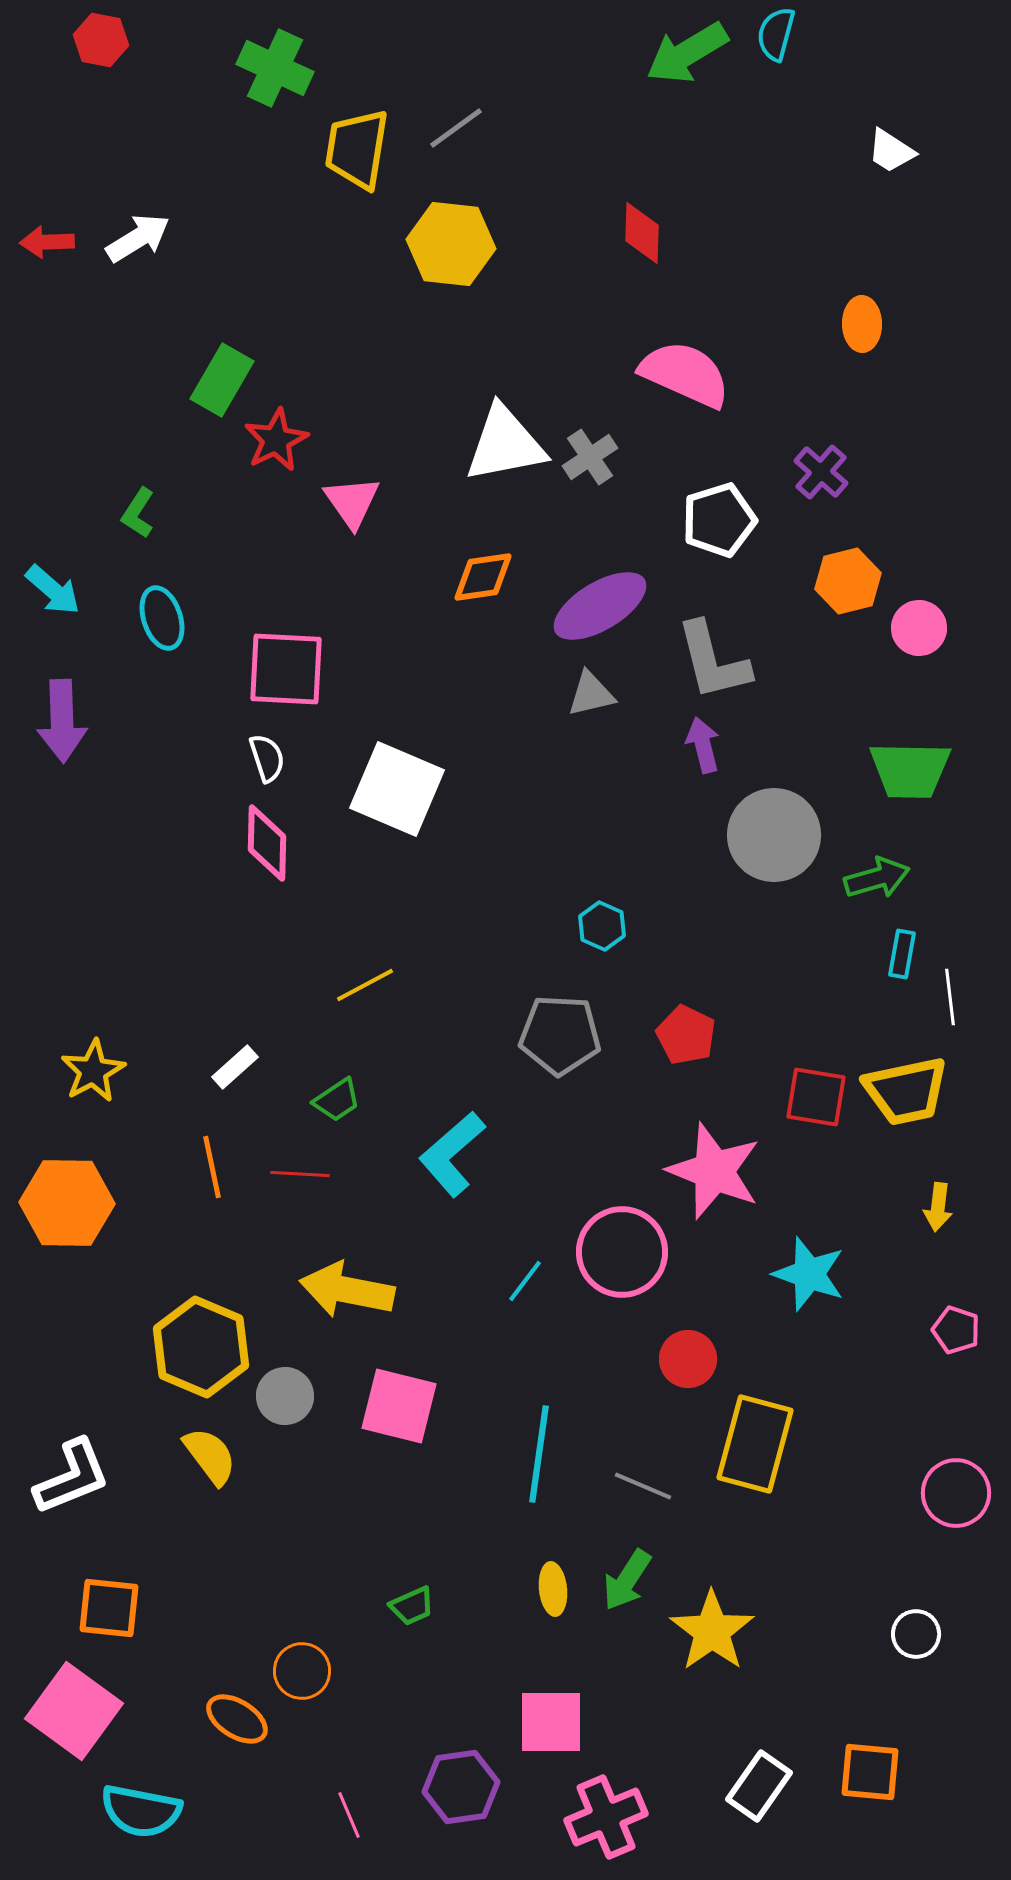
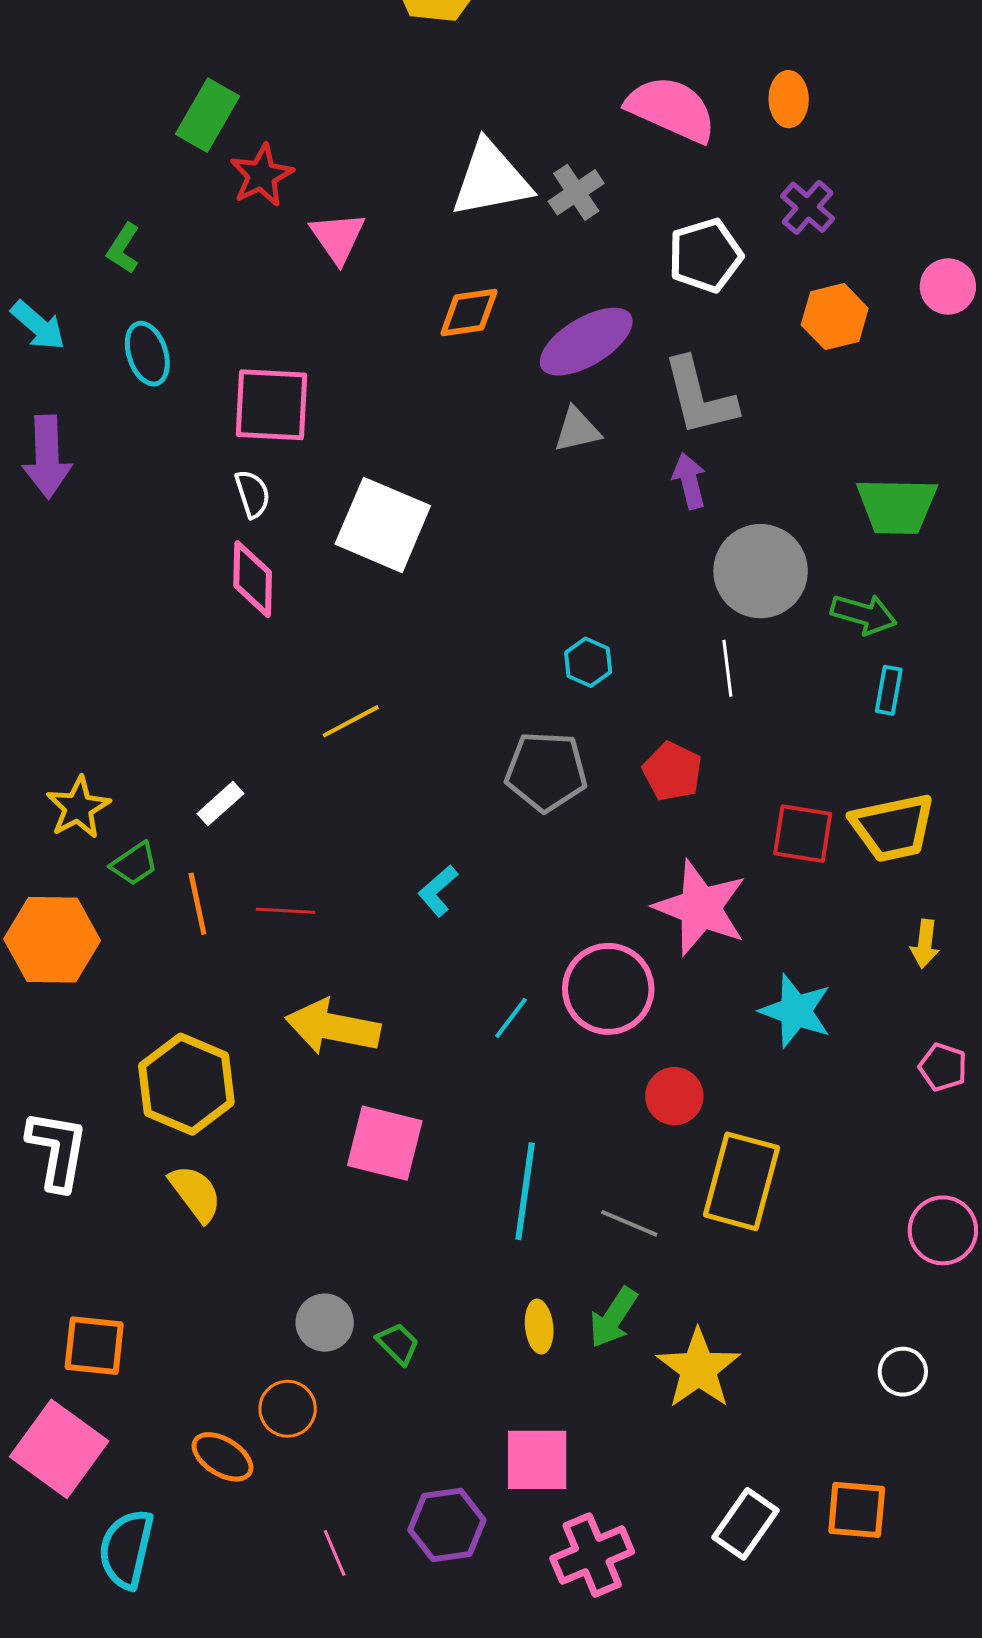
orange ellipse: (862, 324) -> (789, 99), moved
pink circle: (919, 628) -> (948, 286), moved
green arrow: (877, 878) -> (864, 614), turned 32
white line: (950, 997) -> (727, 668), moved
green trapezoid: (337, 1100) -> (134, 864), moved
cyan L-shape: (452, 1154) -> (438, 891), size x0.6
gray circle: (285, 1396) -> (325, 1323), moved
white L-shape: (72, 1477) -> (57, 1150), moved, turned -58
green trapezoid: (412, 1606) -> (398, 1344), turned -111
cyan semicircle: (141, 1811) -> (126, 1549), turned 92

